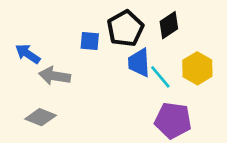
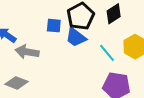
blue trapezoid: (139, 63) -> (76, 37), moved, turned -50

